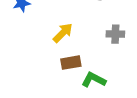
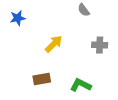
brown rectangle: (71, 63) -> (42, 79), moved

